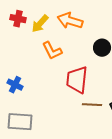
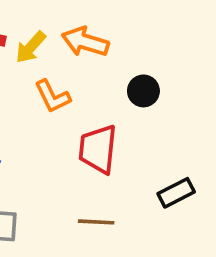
brown line: (92, 105) -> (96, 222), moved

